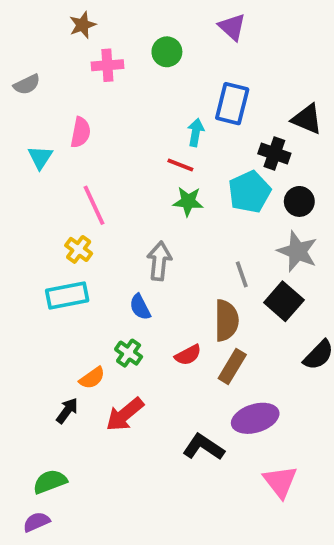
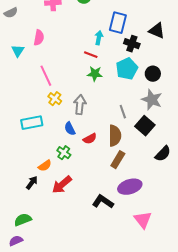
black cross: (274, 154) -> (132, 44), moved
yellow cross: (79, 249) -> (55, 99), moved
red semicircle: (188, 355) -> (90, 139), moved

